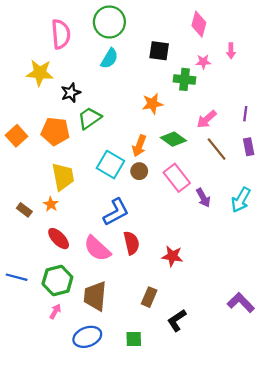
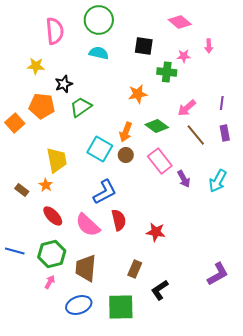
pink diamond: (199, 24) -> (180, 22), turned -65
cyan semicircle: (109, 58) -> (99, 53), turned -108
yellow star: (40, 73) -> (36, 66), size x0.7
orange pentagon: (55, 131) -> (42, 106), moved
purple L-shape: (241, 303) -> (218, 274), turned 105
green square: (134, 339) -> (121, 307), size x1.8

